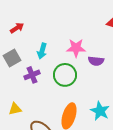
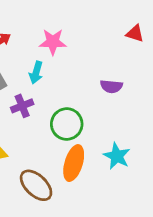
pink star: (76, 48) -> (53, 42), moved
green circle: (65, 75) -> (67, 124), moved

